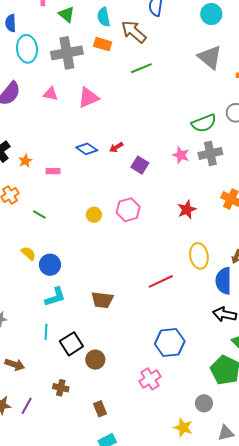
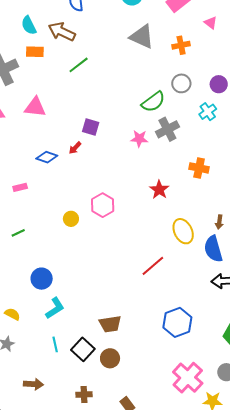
pink triangle: (88, 98) -> (35, 107), turned 45
purple square: (140, 165) -> (91, 127), moved
green line: (39, 215) -> (18, 233), turned -40
yellow semicircle: (28, 253) -> (12, 314), moved
brown trapezoid: (102, 300) -> (110, 324), moved
pink cross: (150, 379) -> (188, 378), moved, size x1.4

